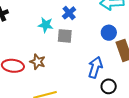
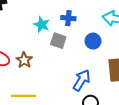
blue cross: (69, 13) -> (68, 18), turned 32
blue circle: (109, 33) -> (93, 41), moved

